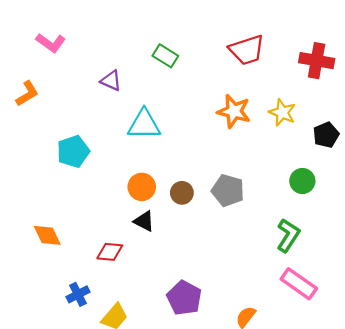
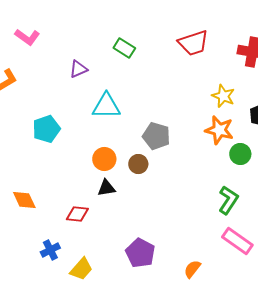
purple triangle: (111, 81) -> (78, 69), turned -48
orange star: (234, 111) -> (219, 130), moved
gray pentagon: (228, 190) -> (156, 136), moved
black triangle: (144, 221) -> (106, 188), turned -36

